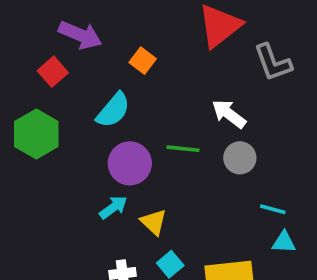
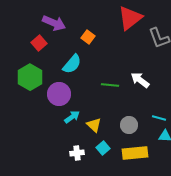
white arrow: (229, 114) -> (140, 80), moved
gray circle: (240, 158) -> (129, 125), moved
purple circle: (130, 163) -> (59, 94), moved

